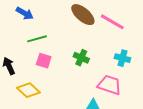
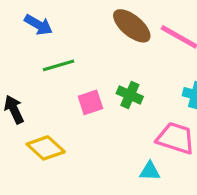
pink square: (44, 61) -> (90, 102), moved, turned -35

